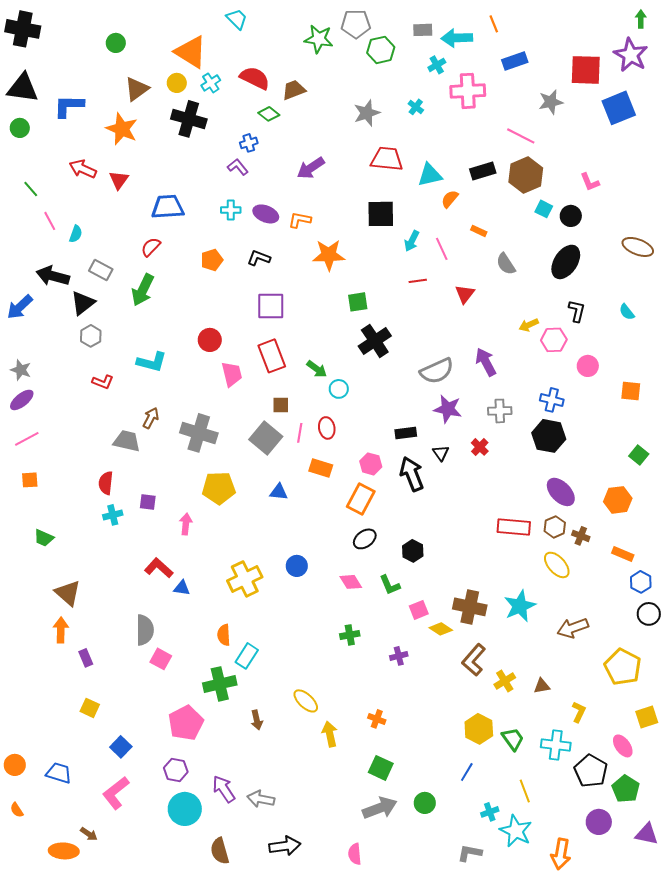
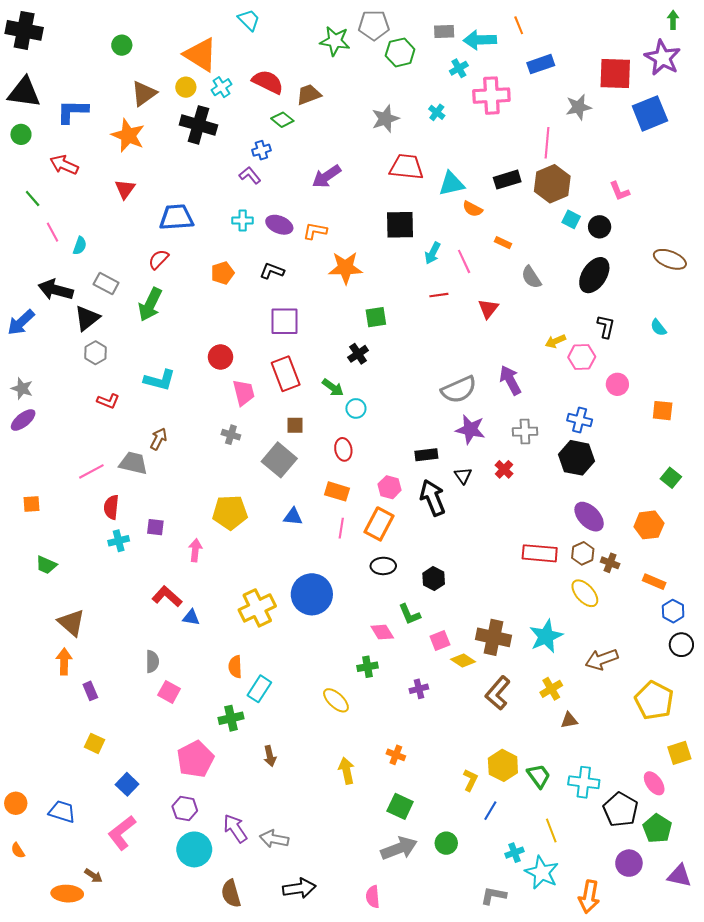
pink line: (521, 136) -> (547, 143), turned 68
red arrow: (83, 169) -> (64, 165), moved
orange semicircle: (450, 199) -> (472, 209), turned -102
black cross: (375, 341) -> (358, 354), moved, size x0.6
gray cross: (199, 433) -> (231, 435), moved, size x0.5
pink line: (300, 433) -> (341, 528), moved
pink line: (27, 439) -> (91, 471), moved
black ellipse: (365, 539) -> (383, 566), turned 35
blue circle: (297, 566) -> (312, 594), size x1.8
pink diamond: (351, 582) -> (382, 632), moved
gray semicircle: (145, 630) -> (152, 661), size x0.7
yellow cross: (505, 681) -> (551, 689), moved
green cross: (220, 684) -> (231, 718), size x0.7
yellow ellipse: (306, 701) -> (336, 700), moved
yellow L-shape: (579, 712) -> (470, 780), moved

